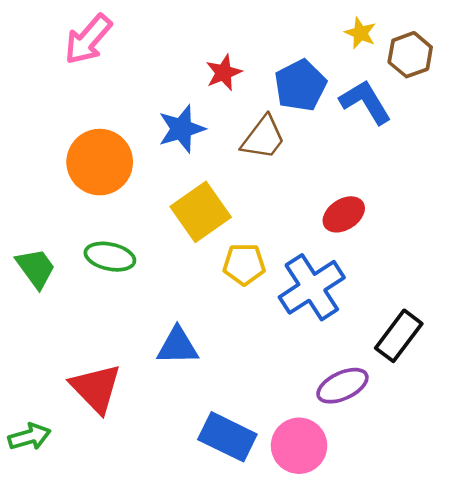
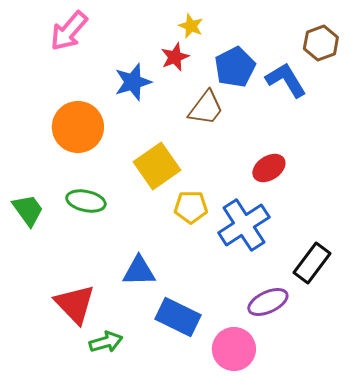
yellow star: (360, 33) -> (191, 26), moved
blue star: (181, 129) -> (133, 82), moved
green arrow: (29, 437) -> (106, 342), moved
blue rectangle: (227, 437) -> (178, 317), moved

